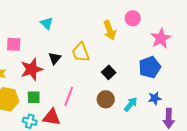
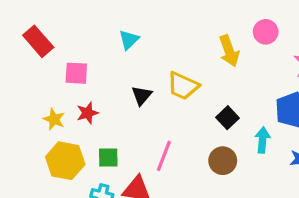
cyan triangle: (47, 23) -> (129, 40), turned 32
yellow trapezoid: (81, 52) -> (183, 86), turned -45
red star: (32, 69) -> (87, 113), moved, size x0.6
cyan arrow: (131, 104) -> (262, 140), moved, turned -35

